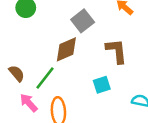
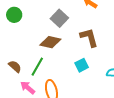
brown diamond: (66, 49) -> (50, 42), turned 45

